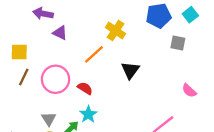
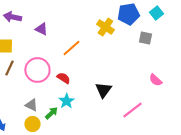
purple arrow: (43, 14) -> (12, 17), moved
yellow cross: (116, 31) -> (105, 27), moved
black triangle: (130, 70) -> (103, 90), moved
gray triangle: (49, 119) -> (31, 105), turned -32

